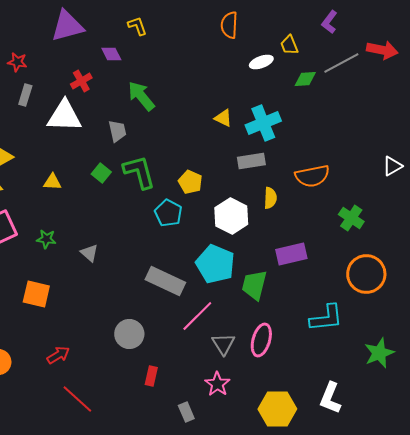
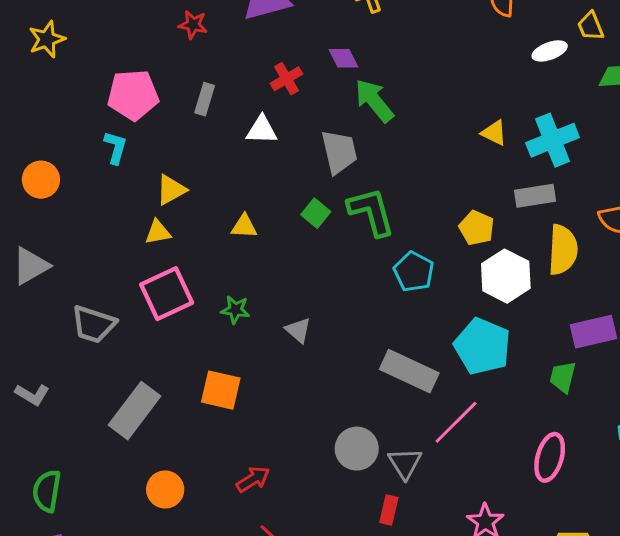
purple diamond: (111, 54) -> (344, 58), moved
red star: (17, 62) -> (193, 25), moved
white triangle: (64, 116) -> (262, 130), size x0.6
gray trapezoid: (117, 131) -> (339, 152), size x1.4
yellow pentagon: (190, 182) -> (477, 228), moved
yellow semicircle: (270, 198) -> (563, 250), size x1.6
green trapezoid: (254, 285) -> (563, 377), moved, size x0.7
gray triangle: (223, 344) -> (405, 463), moved

